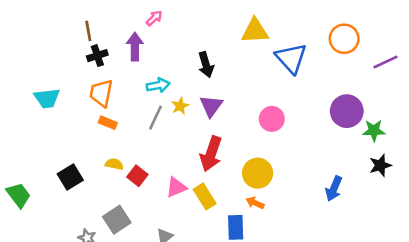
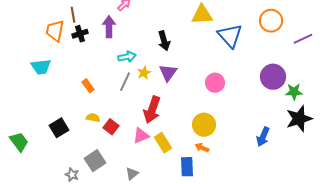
orange trapezoid: (101, 93) -> (55, 31), moved
orange rectangle: (108, 123) -> (88, 86), turned 32
red arrow: (211, 154) -> (152, 110), moved
black star: (380, 165) -> (299, 119), size x1.5

